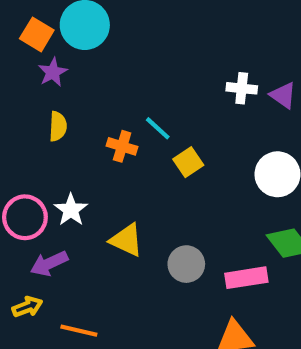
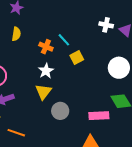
white star: (71, 210) -> (46, 71), moved
yellow triangle: (126, 240) -> (43, 92), turned 36
gray circle: (186, 264) -> (60, 111), moved

